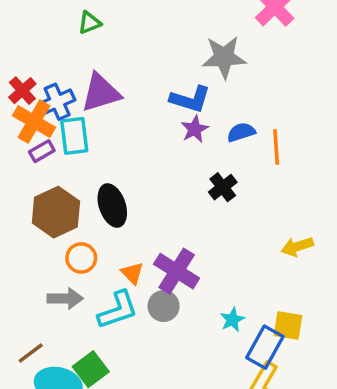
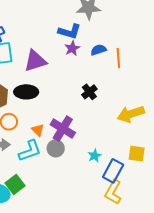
purple triangle: (101, 93) -> (35, 61), moved
black cross: (223, 187) -> (89, 92), moved
black ellipse: (112, 206) -> (26, 92), turned -70
yellow arrow: (297, 247) -> (131, 114), size x1.5
yellow square: (288, 326) -> (137, 154), moved

